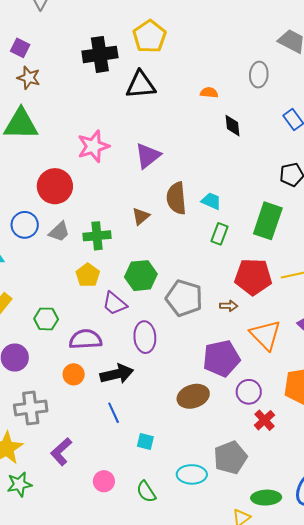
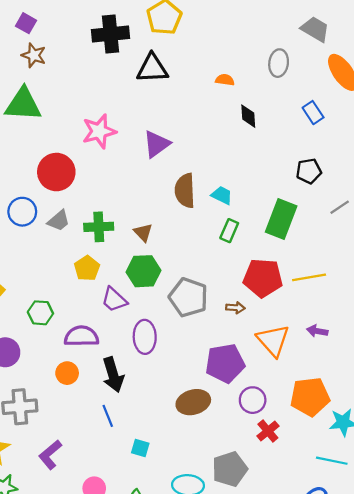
brown triangle: (141, 216) -> (143, 233), moved, turned -36
black arrow: (117, 374) -> (113, 375), turned 84

